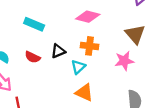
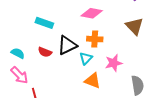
black triangle: (58, 51) -> (67, 45), size x1.5
pink star: (124, 61) -> (114, 63), moved

